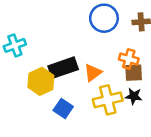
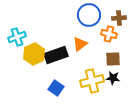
orange cross: (129, 59) -> (109, 34), moved
orange triangle: (93, 73) -> (80, 44), moved
yellow hexagon: (41, 81) -> (34, 54), moved

